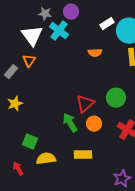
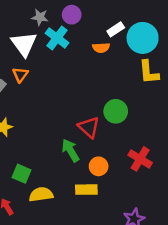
orange semicircle: (95, 53) -> (101, 48), moved
green circle: (116, 98) -> (116, 111), moved
red triangle: (85, 104) -> (89, 127), turned -36
orange circle: (94, 124) -> (99, 166), moved

